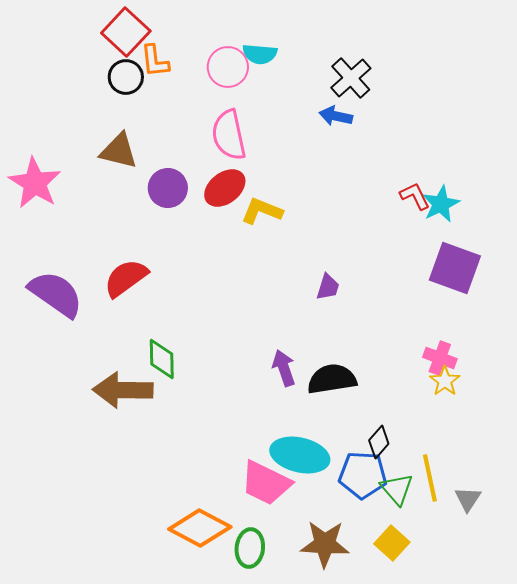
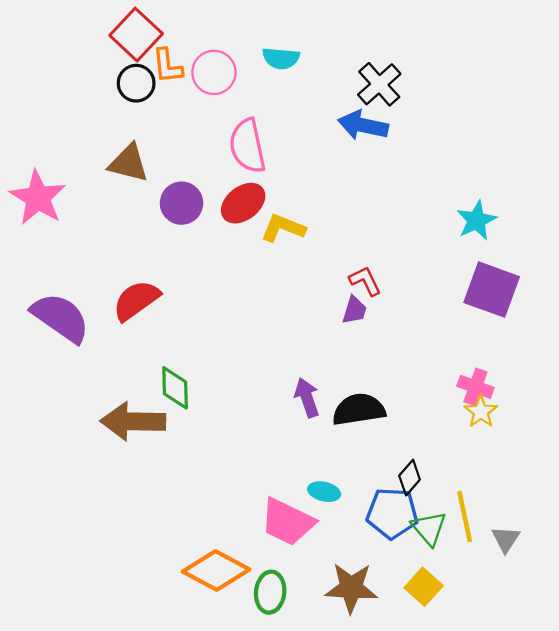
pink circle: (228, 67) -> (214, 72), moved
blue arrow: (336, 116) -> (363, 125), size x1.4
red L-shape: (415, 196) -> (365, 281), moved
cyan ellipse: (300, 455) -> (324, 492), size x0.5

